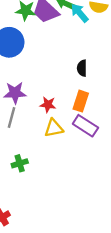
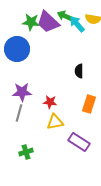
orange rectangle: (81, 101) -> (89, 104), moved
purple rectangle: (85, 126) -> (79, 142), moved

